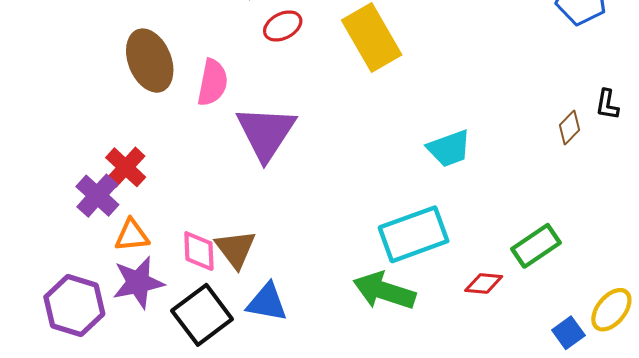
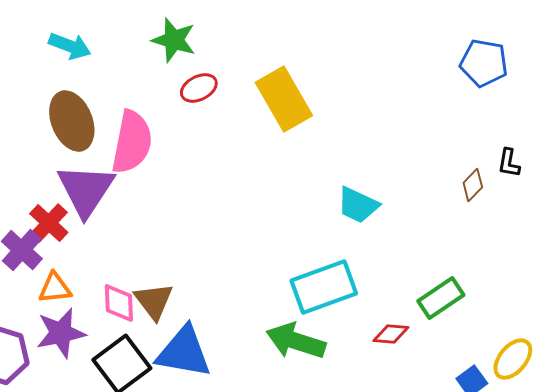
pink semicircle: (213, 83) -> (132, 142), size x1.4
purple triangle: (266, 133) -> (86, 190), moved
cyan trapezoid: (449, 148) -> (358, 205), turned 45
blue triangle: (267, 302) -> (184, 352), size x1.4

